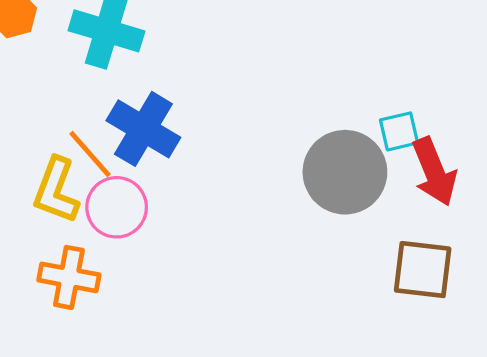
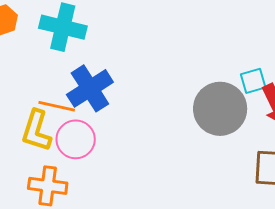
blue cross: (143, 129) -> (90, 88), turned 30
orange line: (90, 154) -> (57, 106), turned -33

